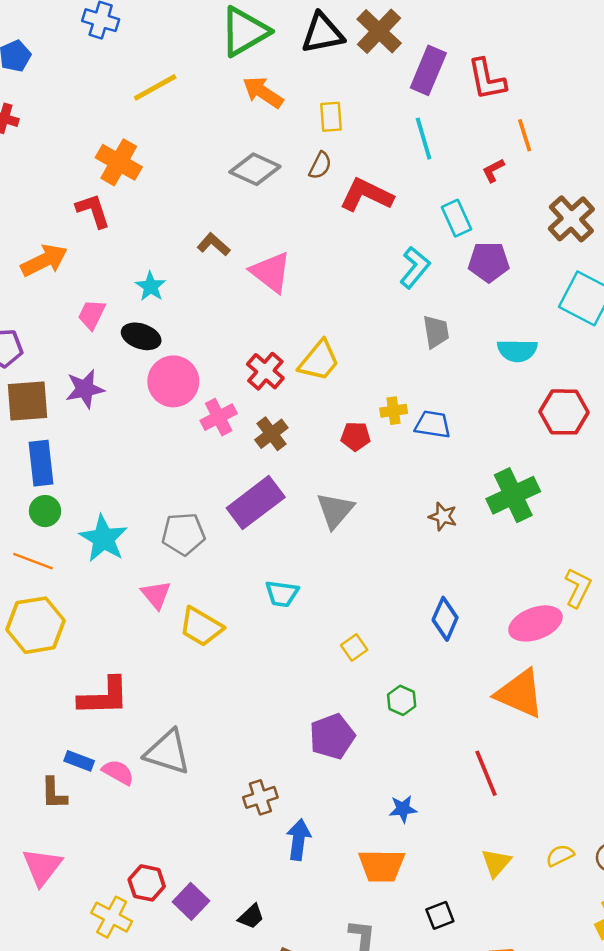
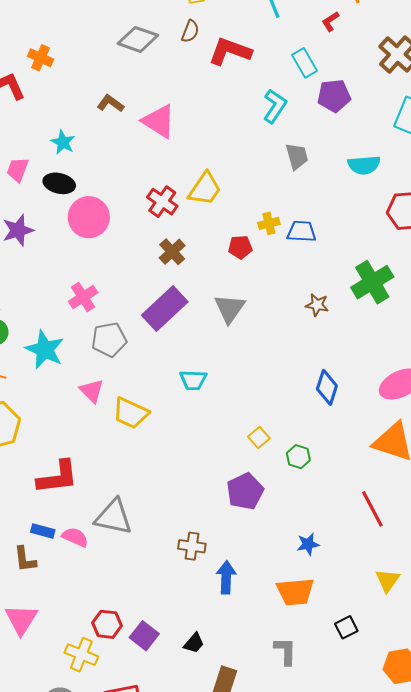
orange cross: (119, 162) -> (41, 58), moved, size x0.7
pink cross: (219, 417) -> (83, 297), moved
yellow square: (354, 648) -> (259, 438), moved
brown cross: (260, 797) -> (192, 546), turned 32

